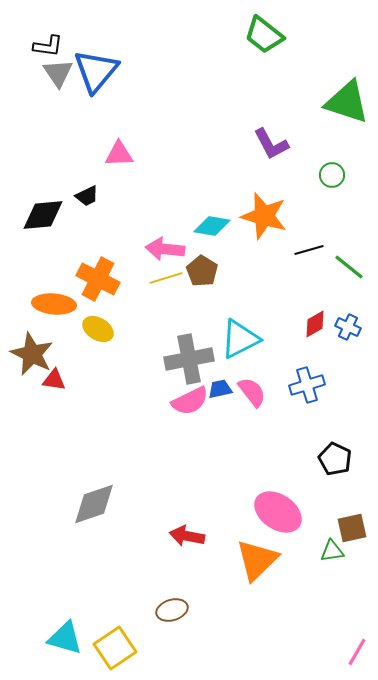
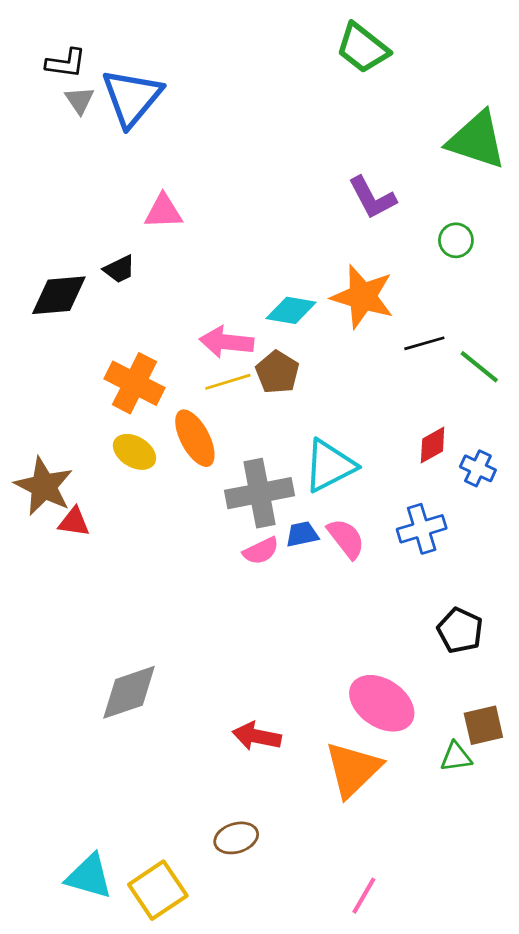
gray triangle: (58, 73) -> (80, 100), size x0.7
orange ellipse: (54, 304) -> (195, 438), moved, turned 57
blue cross: (348, 327) -> (478, 468), moved
pink semicircle: (190, 401) -> (261, 551), size x0.7
pink line: (357, 652) -> (364, 896), moved

